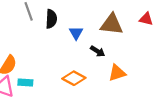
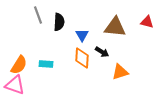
orange diamond: (74, 78) -> (82, 58), moved, turned 65
cyan rectangle: (25, 82) -> (46, 64), moved

